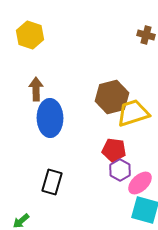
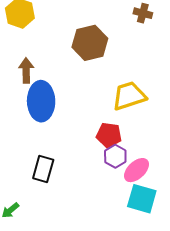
brown hexagon: (112, 97) -> (90, 43), moved

